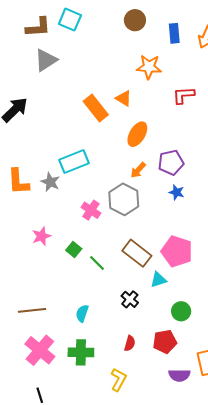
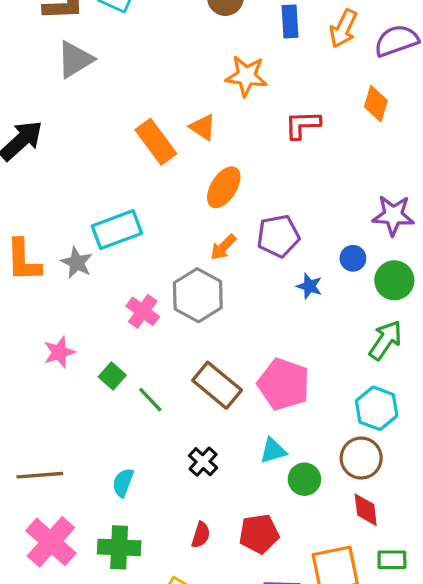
blue star: (177, 192) -> (309, 286), moved
cyan triangle: (158, 280) -> (273, 451), moved
green circle: (181, 311) -> (304, 479), moved

